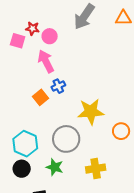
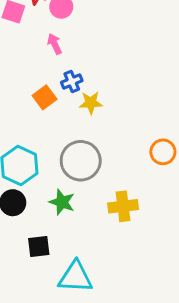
pink arrow: (46, 61) -> (55, 44), size x0.6
yellow star: (91, 112) -> (91, 103), moved, size x0.6

